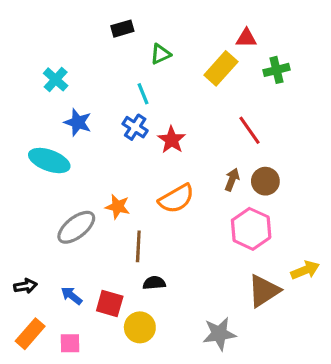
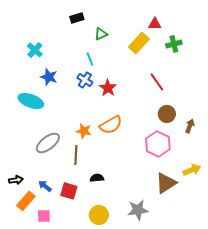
brown arrow: (232, 180) -> (190, 126), moved
orange star: (118, 207) -> (84, 131), moved
brown line: (138, 246) -> (76, 155), moved
yellow circle: (140, 327) -> (99, 215), moved
orange rectangle: (30, 334) -> (26, 201), moved

